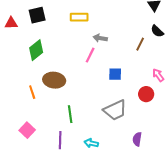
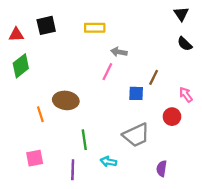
brown line: (140, 44) -> (154, 77), moved
green diamond: (36, 50) -> (21, 66), moved
pink square: (27, 130) -> (35, 158), turned 35
cyan arrow: (91, 143) -> (108, 162), moved

